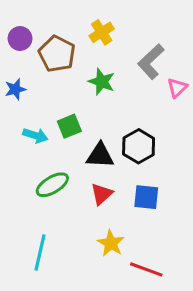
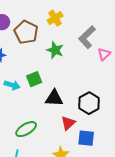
black hexagon: (139, 146) -> (89, 103), moved
green ellipse: (52, 185) -> (26, 129), moved
red triangle: (102, 194) -> (68, 123), moved
blue square: (146, 197) -> (86, 138), moved

